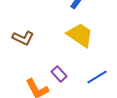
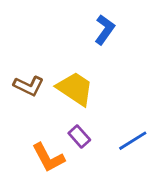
yellow trapezoid: (80, 35) -> (75, 89), moved

